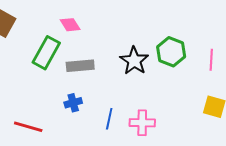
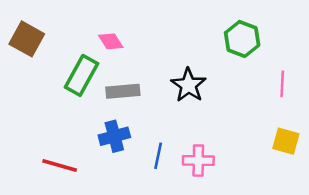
green hexagon: (171, 52) -> (242, 39), moved
blue cross: (73, 103) -> (114, 136), size x1.4

